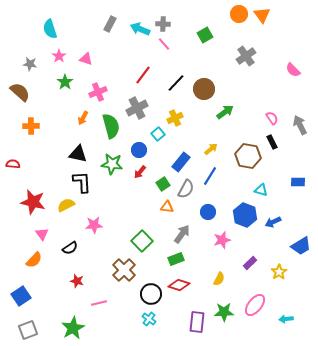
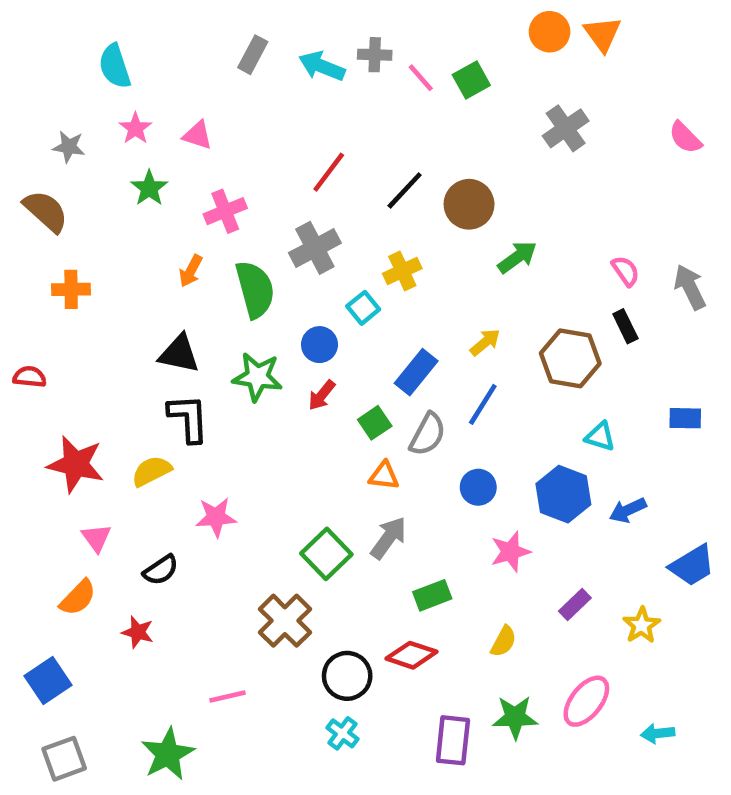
pink line: (164, 44) -> (421, 78), moved
pink semicircle: (293, 70) -> (685, 138), moved
gray arrow: (182, 234) -> (389, 538), moved
green rectangle: (176, 259) -> (432, 595), moved
red star: (77, 281) -> (138, 632), moved

